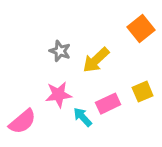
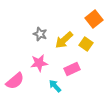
yellow square: (143, 92) -> (86, 44), moved, turned -32
cyan arrow: (83, 117) -> (55, 86), moved

